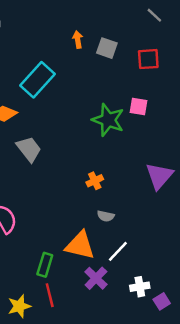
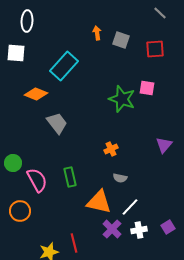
purple triangle: (159, 176) -> (164, 145), size x0.7
green rectangle: (45, 265) -> (70, 177), moved, turned -30
white cross: (140, 287) -> (139, 230), moved
purple square: (162, 301) -> (168, 227), moved

